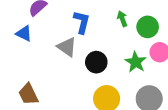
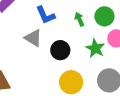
green arrow: (122, 19) -> (79, 19), moved
blue L-shape: (82, 22) -> (45, 15), turned 145

